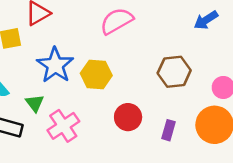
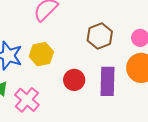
purple rectangle: (168, 130) -> (107, 81), size x1.8

